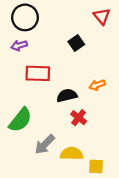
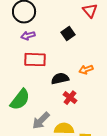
purple arrow: (19, 45) -> (28, 36), moved

